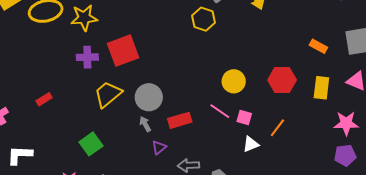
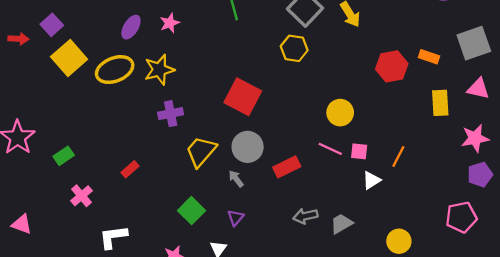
red square: (123, 51) -> (243, 97), moved, turned -32
red hexagon: (282, 80) -> (392, 66), moved
gray arrow: (145, 124) -> (236, 179), moved
purple triangle: (159, 147) -> (236, 218), moved

